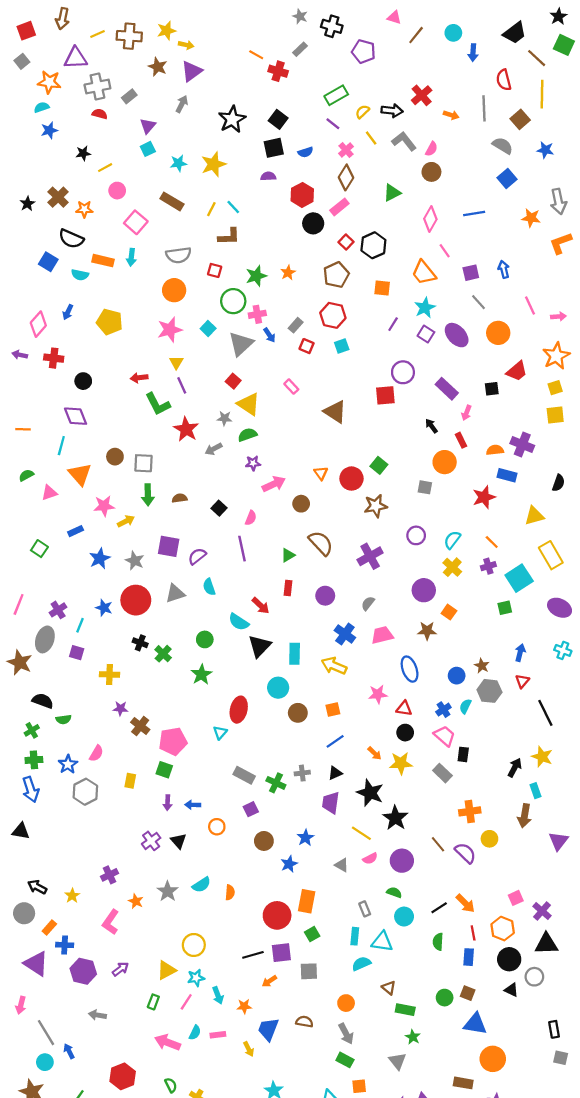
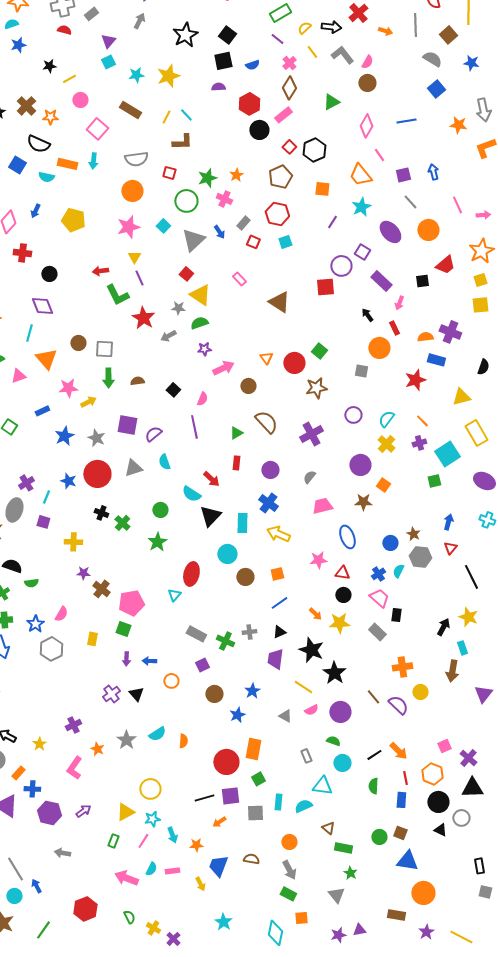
pink cross: (257, 314) -> (224, 199), moved, turned 35
purple square: (426, 334) -> (362, 252), moved
blue cross: (345, 634) -> (268, 503), moved
cyan rectangle: (355, 936) -> (278, 802), moved

